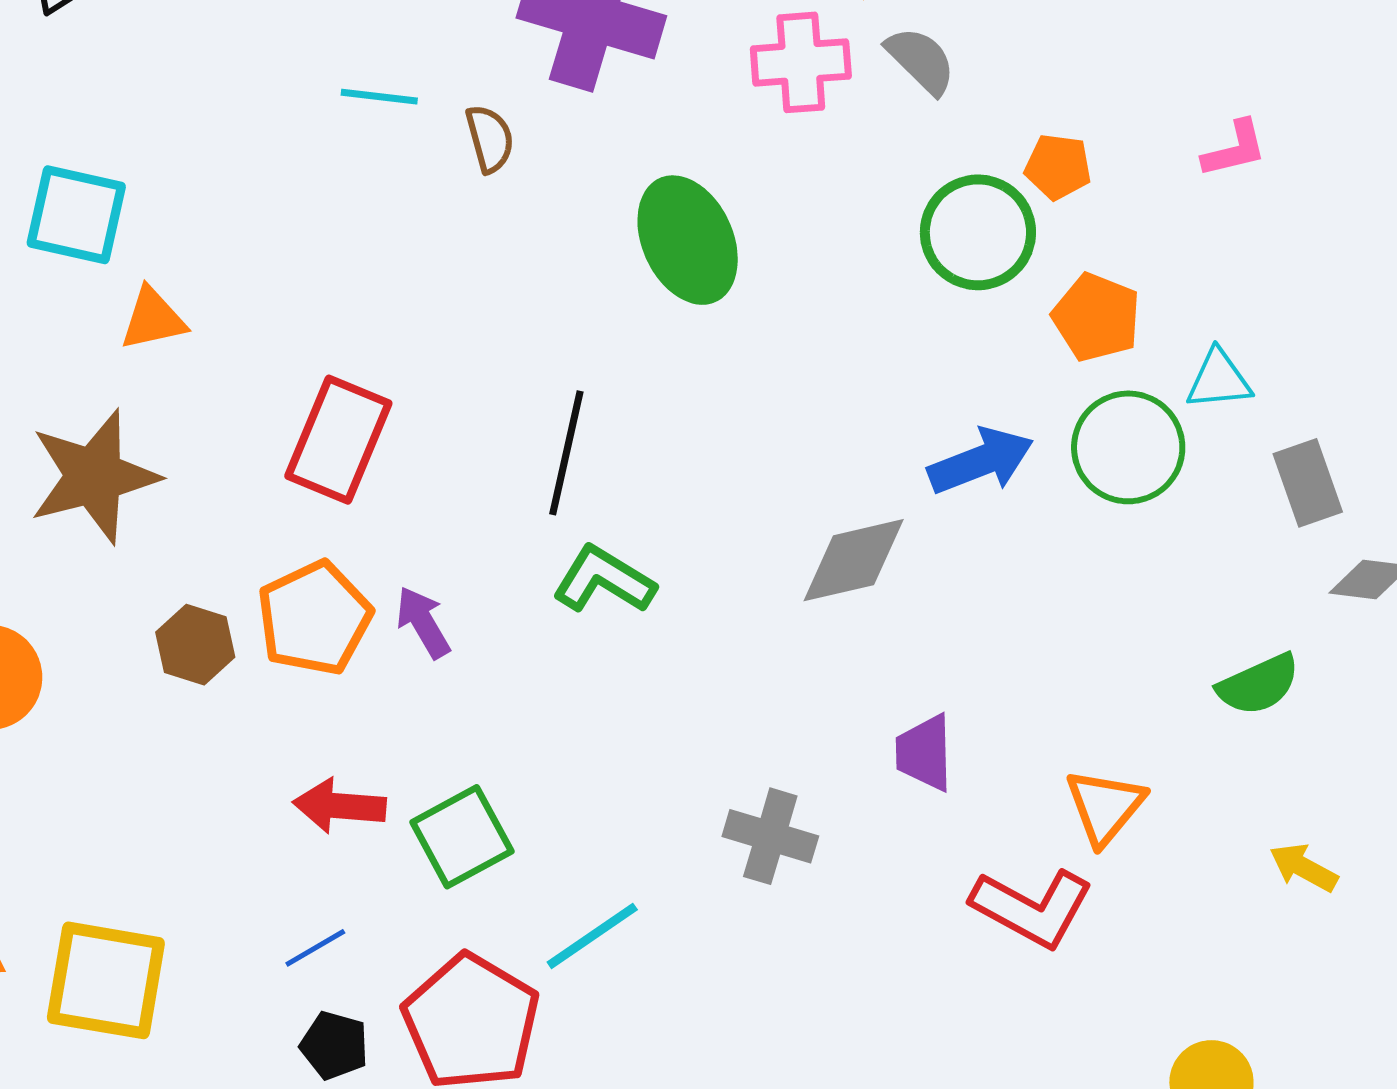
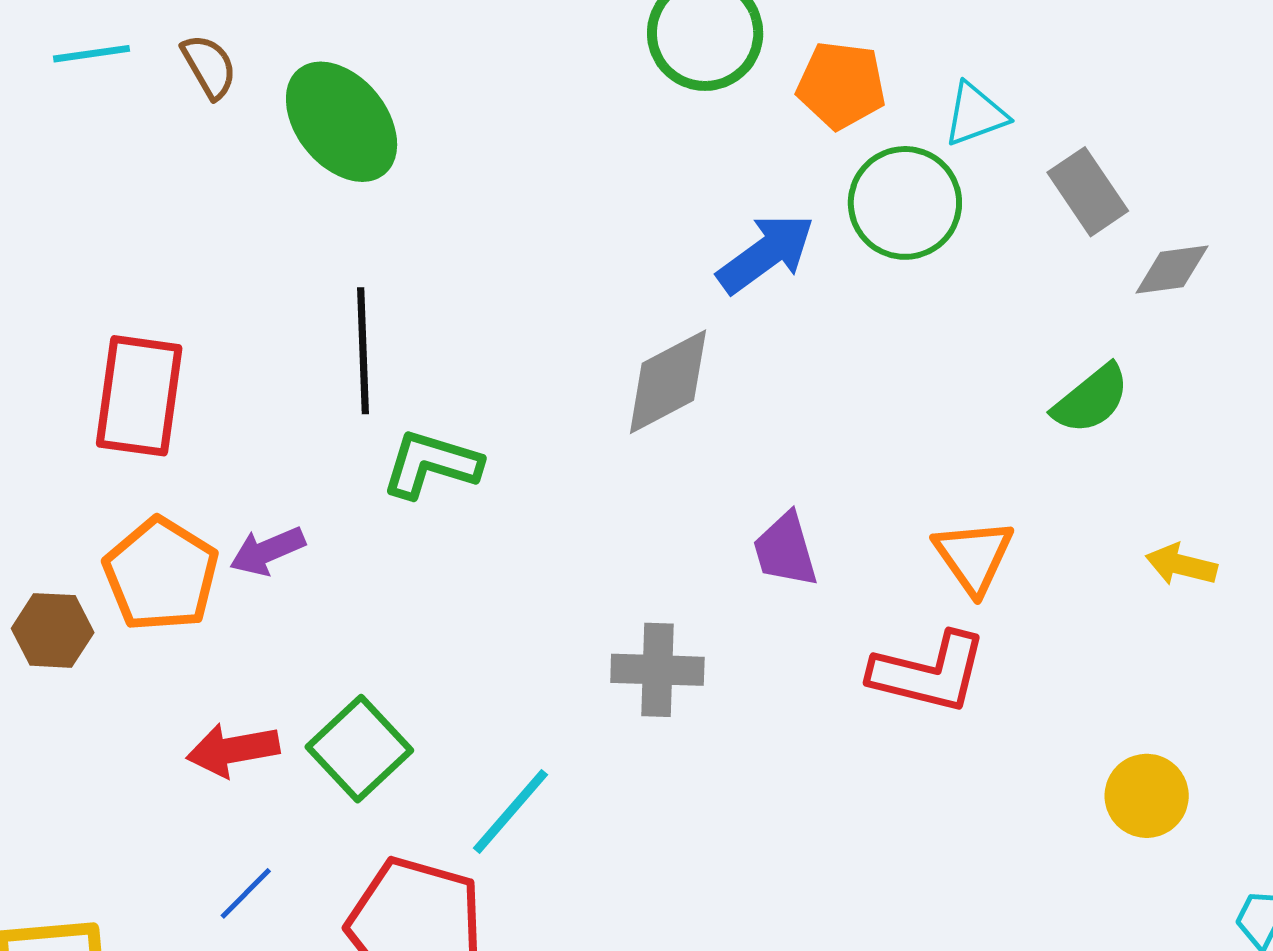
green ellipse: (688, 240) -> (342, 122), moved
purple arrow: (423, 622) -> (267, 551), turned -68

